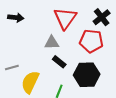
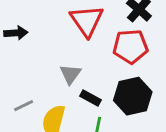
gray triangle: (52, 43) -> (70, 74), moved, turned -42
black rectangle: (59, 62) -> (90, 98), moved

